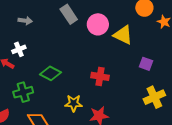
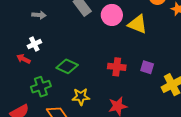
purple square: (146, 64) -> (147, 67), moved
yellow star: (74, 103) -> (81, 97), moved

